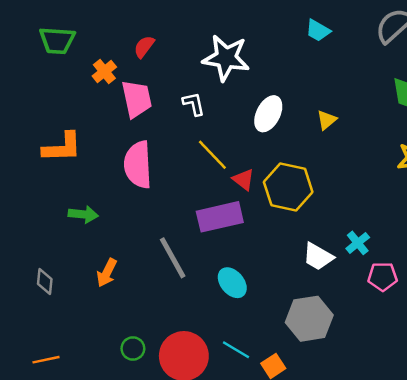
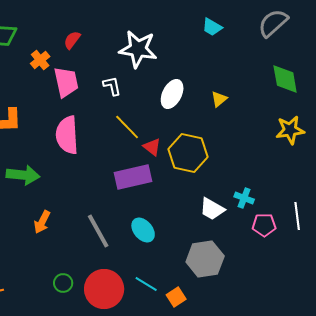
green arrow: (83, 214) -> (23, 175), size x1.4
cyan cross: (358, 243) -> (244, 198), turned -30
gray line: (173, 258) -> (98, 231), moved

